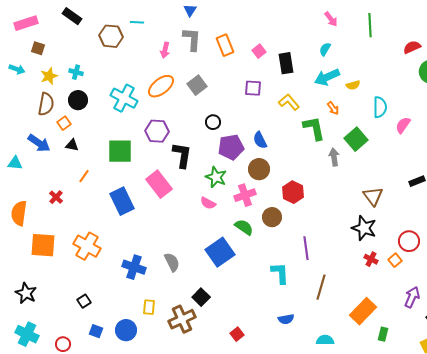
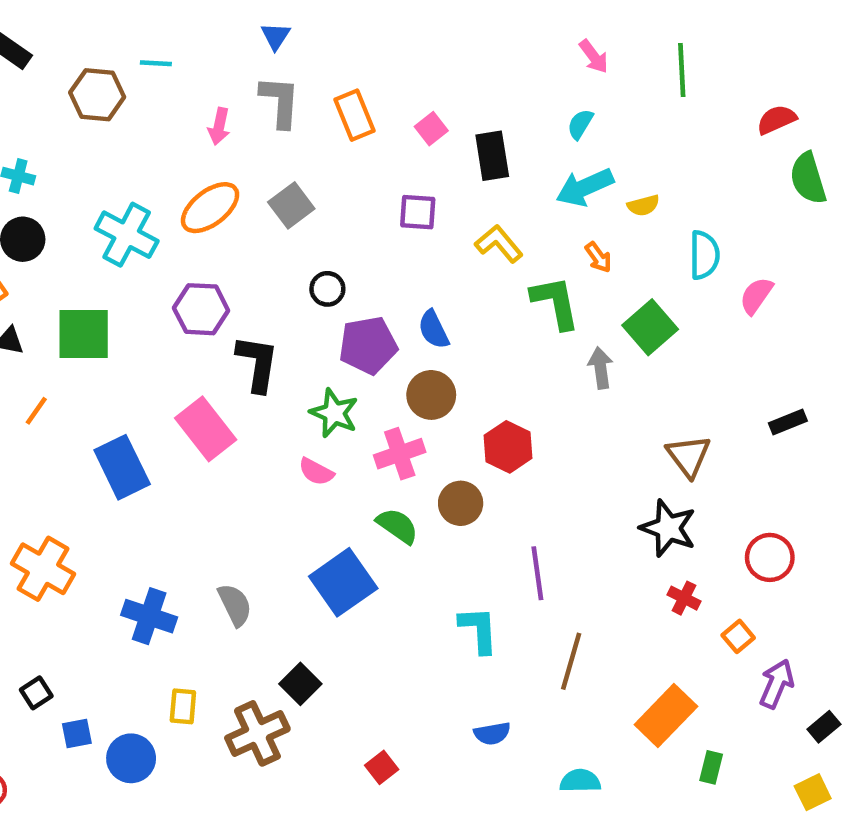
green square: (120, 151) -> (84, 334), moved
orange square: (395, 260) -> (738, 636), moved
blue square: (96, 331) -> (77, 733), moved, turned -32

